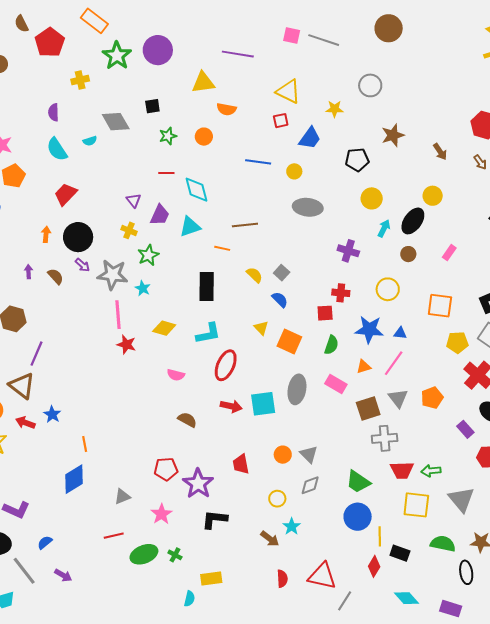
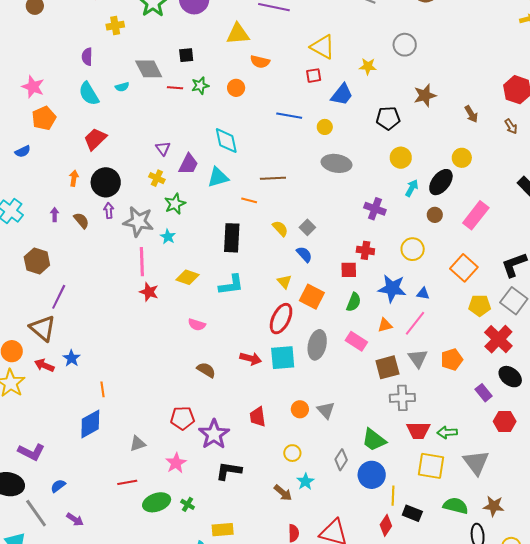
red line: (166, 173) -> (175, 88), moved
pink rectangle: (449, 253) -> (476, 215), size x1.8
purple arrow: (82, 265) -> (109, 210), turned -140
orange square: (440, 306) -> (464, 268), turned 32
red ellipse: (226, 365) -> (281, 319), moved
gray diamond: (310, 485) -> (341, 460), moved, turned -40

